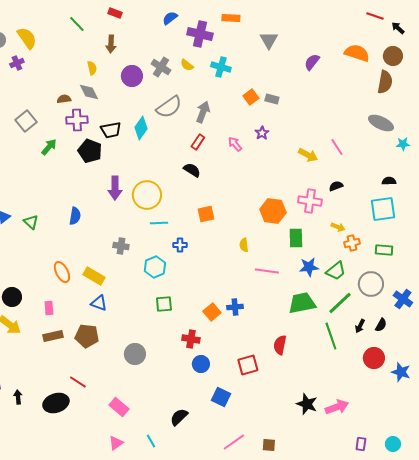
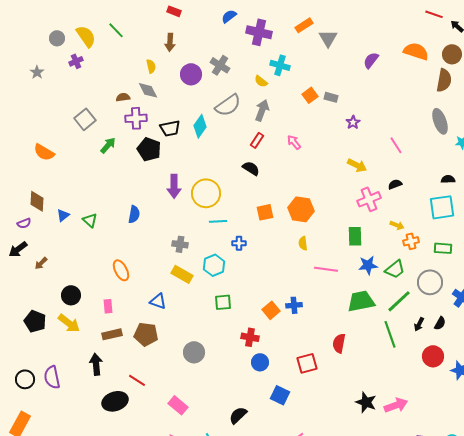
orange rectangle: (231, 18) -> (304, 25), moved, turned -36
green line: (77, 24) -> (116, 30), moved
yellow semicircle: (187, 65) -> (261, 81), moved
gray ellipse: (381, 123) -> (440, 121), turned 45
purple star: (262, 133) -> (353, 122), moved
yellow arrow: (308, 155) -> (357, 165), moved
pink cross: (310, 201) -> (369, 199), turned -30
orange hexagon: (273, 211) -> (301, 209), moved
yellow rectangle: (94, 276) -> (182, 274), moved
black arrow: (18, 397) -> (96, 364), moved, size x1.5

